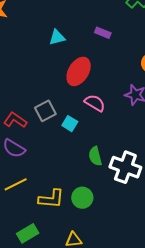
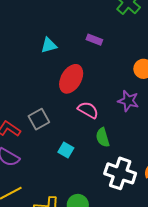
cyan square: (70, 124) -> (66, 150), moved
green semicircle: (95, 156) -> (103, 137), moved

